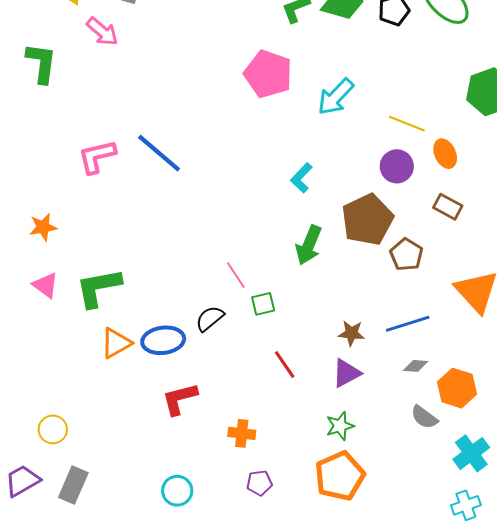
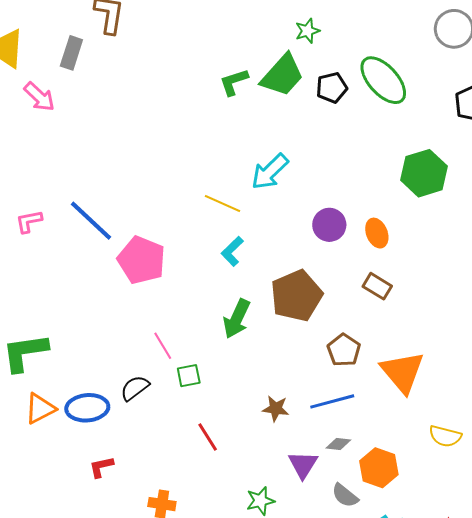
pink pentagon: (268, 74) -> (141, 260), moved
yellow line: (407, 124) -> (223, 204), moved
pink L-shape: (97, 157) -> (29, 221), size x0.7
purple circle: (397, 166) -> (329, 225), moved
brown pentagon: (406, 255) -> (344, 350), moved
purple triangle: (346, 373) -> (303, 465), moved, turned -32
red L-shape: (180, 399) -> (101, 467), size x0.7

